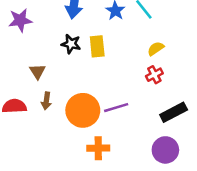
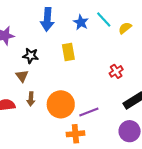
black star: (71, 44) -> (31, 56), moved
yellow semicircle: (156, 49) -> (125, 28), moved
purple line: (116, 108) -> (89, 112), moved

